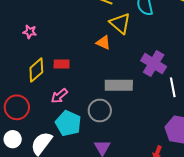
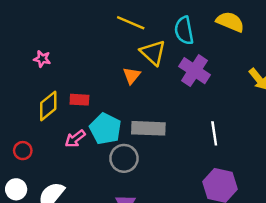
orange triangle: (103, 43) -> (132, 76), turned 42
purple cross: (154, 64) -> (195, 71), moved
red circle: (17, 107) -> (23, 151), size x0.6
cyan pentagon: (68, 123) -> (105, 129), moved

